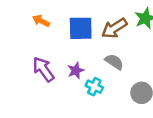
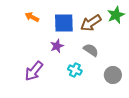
purple arrow: (43, 69) -> (34, 71), moved, turned -105
purple star: (76, 71) -> (57, 46), moved

